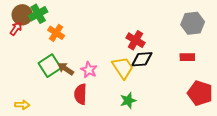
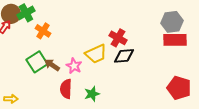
red rectangle: (187, 57) -> (175, 40), moved, size x1.6
yellow trapezoid: (123, 68) -> (96, 54), moved, turned 100
green star: (128, 101) -> (92, 94), moved

